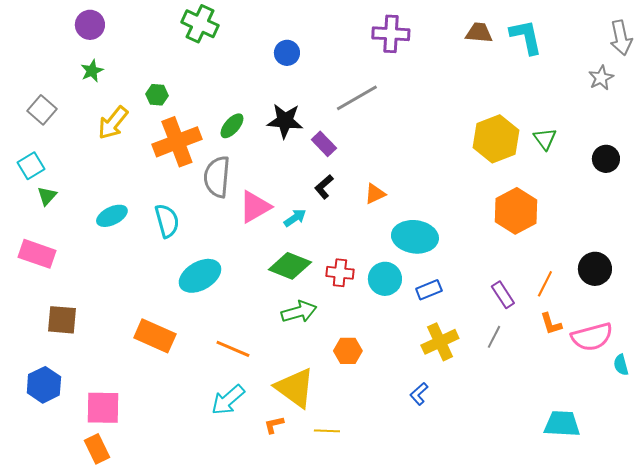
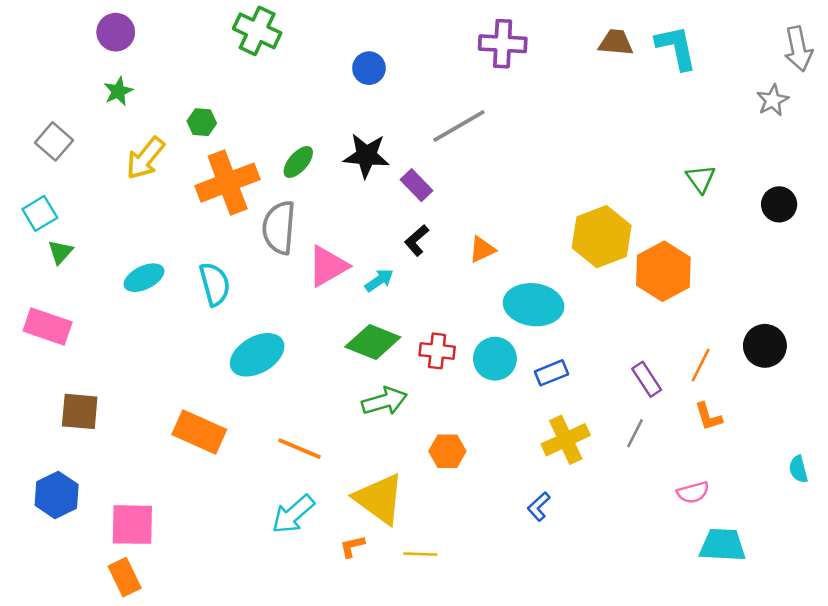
yellow hexagon: (496, 139) -> (602, 237), moved
pink semicircle: (592, 337) -> (693, 492), moved, size x0.6

